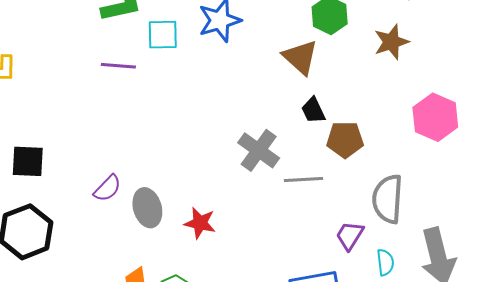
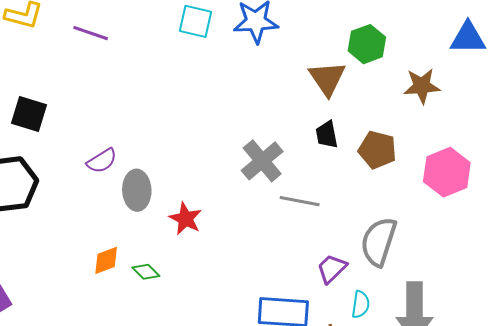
purple line: (118, 66) -> (91, 33), moved
brown pentagon: (345, 140) -> (377, 150), moved

